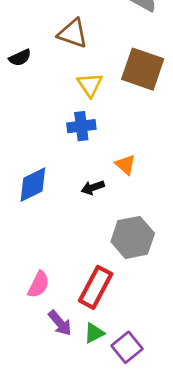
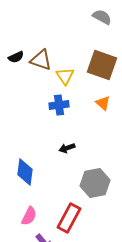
brown triangle: (73, 33) -> (41, 60), moved
orange triangle: (126, 165) -> (103, 103), moved
blue diamond: (33, 185) -> (25, 172), moved, turned -56

